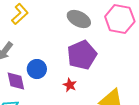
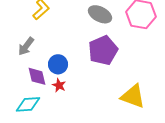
red star: (70, 85) -> (59, 85), moved

